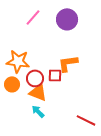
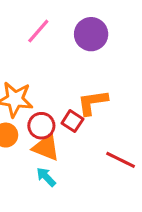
red square: (55, 75) -> (72, 121), turned 32
red line: (86, 120) -> (121, 160), moved

